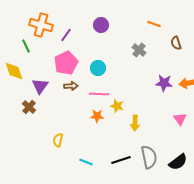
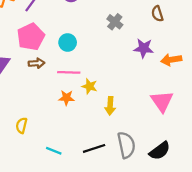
purple star: (164, 83) -> (144, 48), moved
pink triangle: (180, 119) -> (162, 101), size x1.5

